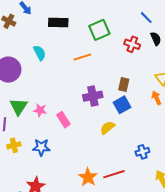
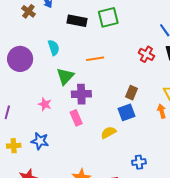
green square: (99, 30) -> (108, 17), moved
purple cross: (93, 96) -> (81, 94), moved
green triangle: (19, 107) -> (65, 76), moved
pink rectangle: (63, 120) -> (76, 118), moved
yellow cross: (14, 145) -> (14, 146), moved

